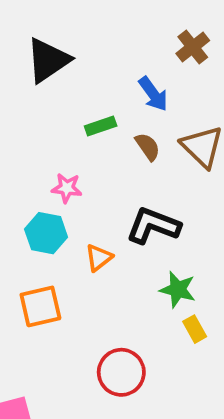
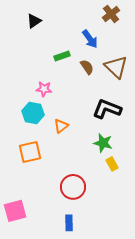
black triangle: (48, 60) -> (34, 21), size x0.6
black L-shape: (153, 226) -> (107, 109), moved

